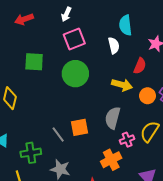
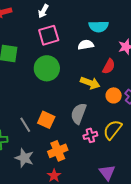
cyan semicircle: (125, 25) -> (99, 26), turned -90
white semicircle: (114, 45) -> (86, 45), turned -91
orange square: (80, 127) -> (46, 120), turned 30
orange cross: (111, 160) -> (58, 151), moved

